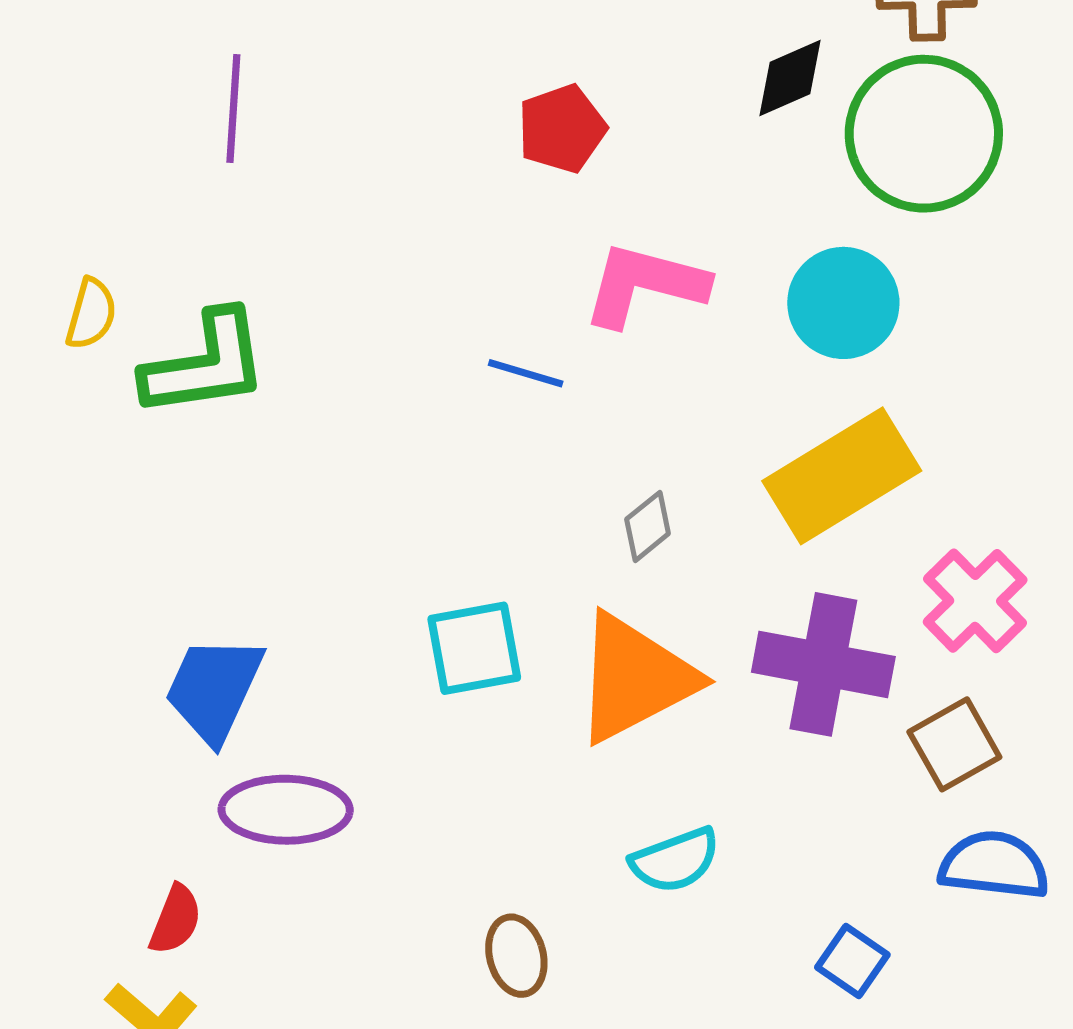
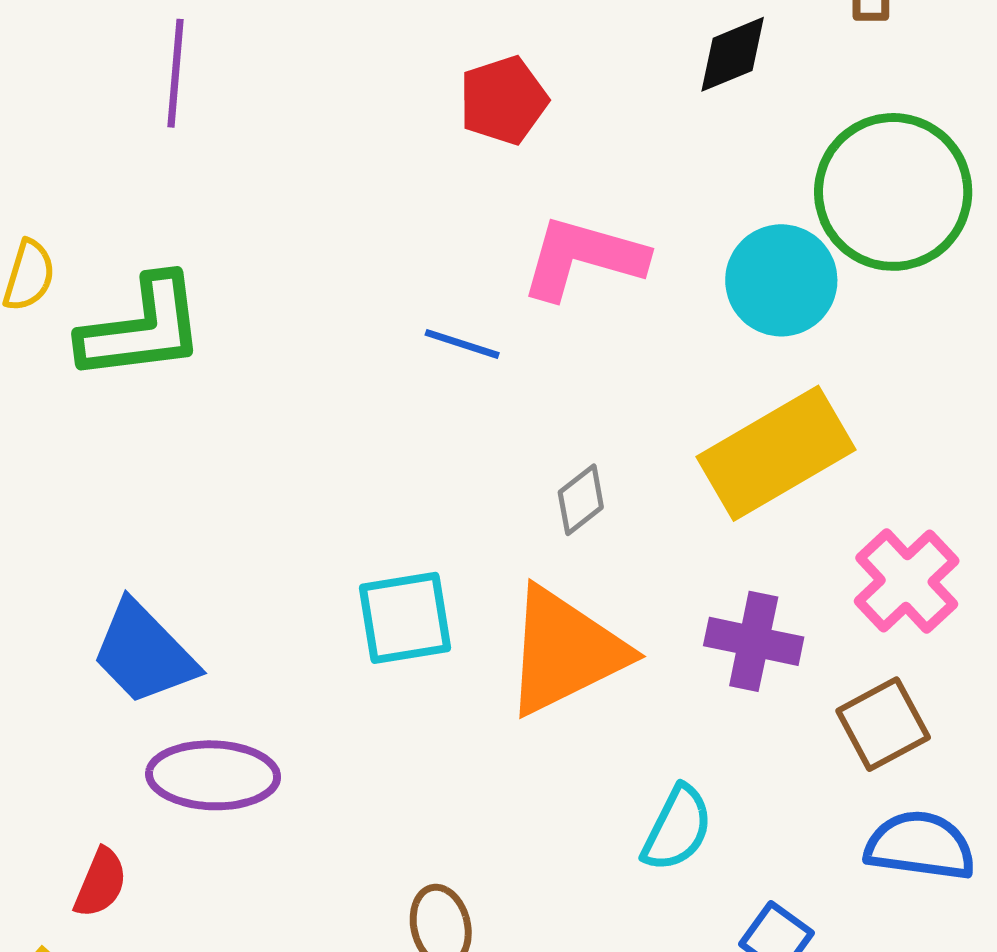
green circle: (924, 134) -> (893, 192), moved
purple cross: (823, 664) -> (754, 641), size x0.7
blue trapezoid: (214, 689) -> (144, 653), turned -70
cyan semicircle: (675, 860) -> (677, 828), moved, turned -44

